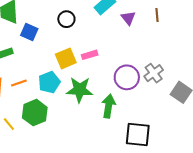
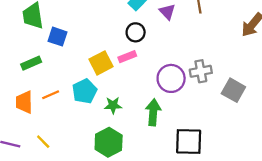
black circle: (66, 19) -> (136, 32), moved
gray cross: (154, 73) -> (201, 71), turned 30
green star: (80, 90) -> (113, 105), moved, size x0.6
green hexagon: (35, 113) -> (109, 142), moved

